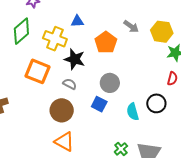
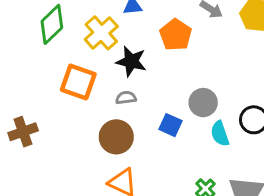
yellow cross: (55, 39) -> (101, 33), turned 30
gray circle: (110, 83) -> (203, 103), moved
gray semicircle: (70, 84) -> (126, 98), turned -32

